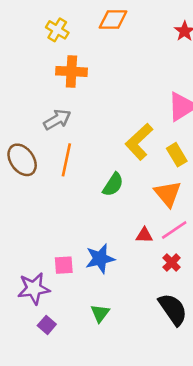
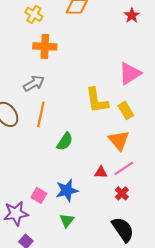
yellow L-shape: (139, 142) -> (97, 100), turned -56
green semicircle: (113, 185) -> (65, 141), moved
pink square: (64, 265) -> (39, 195), turned 35
green triangle: (100, 313) -> (67, 220), moved

